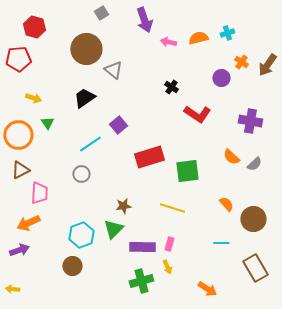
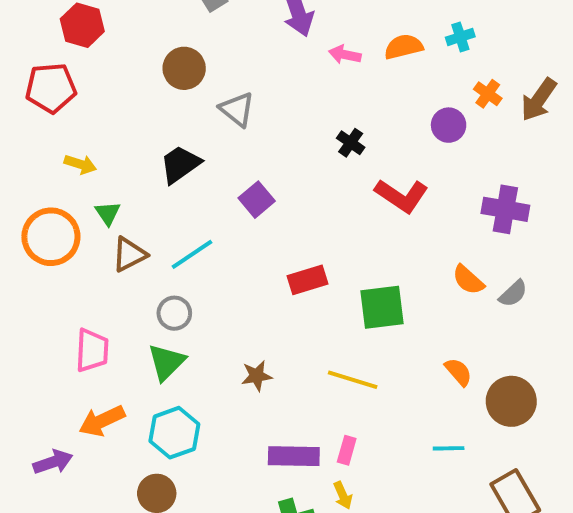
brown circle: (86, 49) -> (184, 68), size x0.7
purple square: (118, 125) -> (257, 200), moved
red rectangle: (149, 157) -> (308, 280), size x0.7
brown triangle: (20, 170) -> (129, 254), moved
orange arrow: (28, 223) -> (102, 421), moved
green triangle: (113, 229) -> (167, 362), moved

